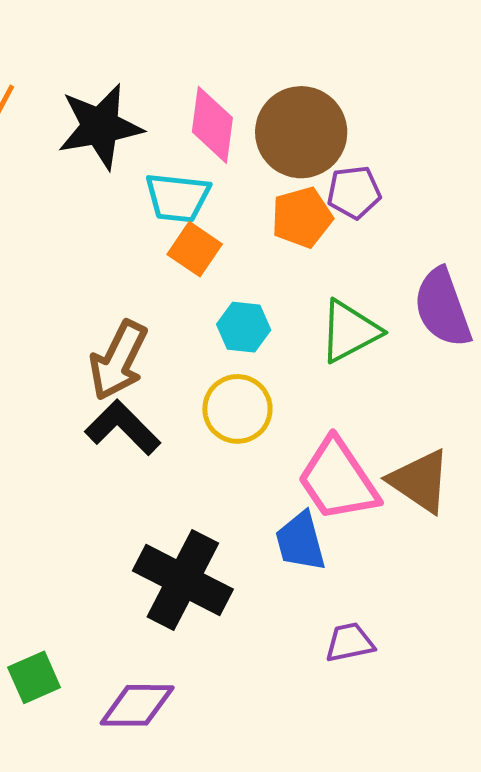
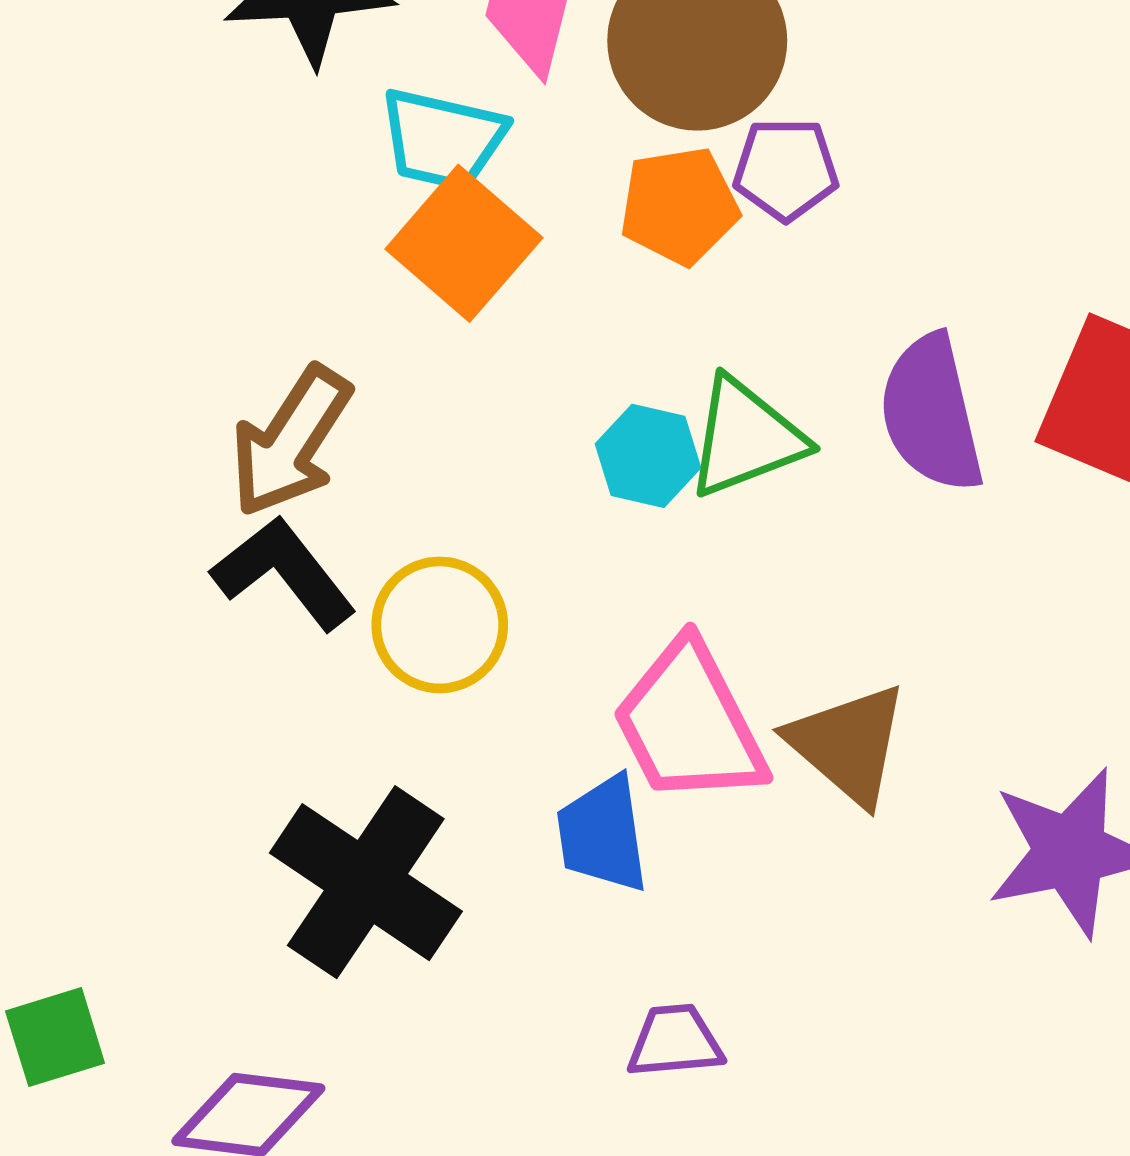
orange square: (195, 249) -> (464, 243), size x1.4
cyan hexagon: (244, 327) -> (648, 456), moved
yellow circle: (237, 409) -> (440, 625), moved

